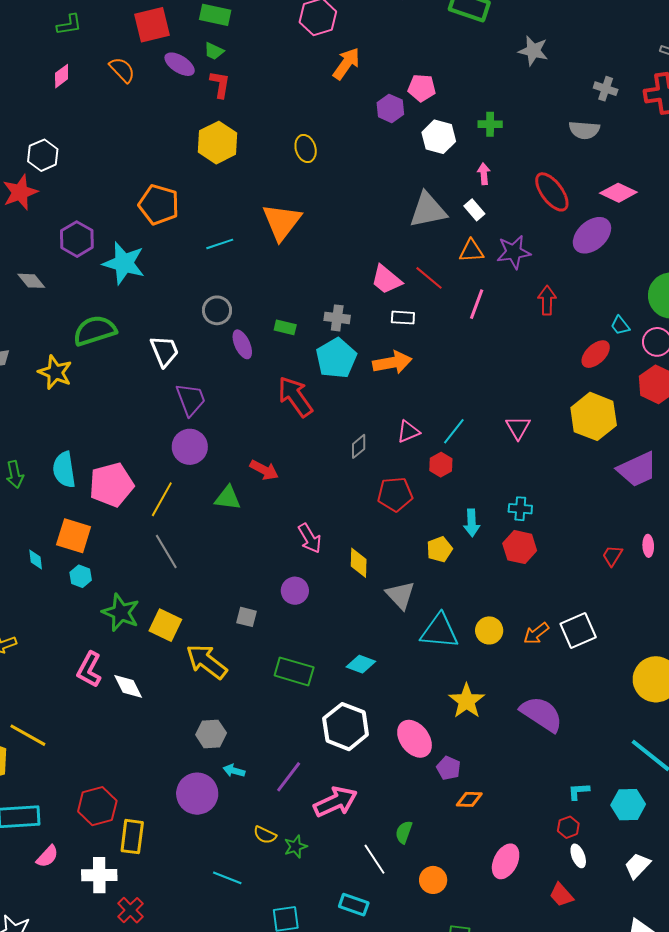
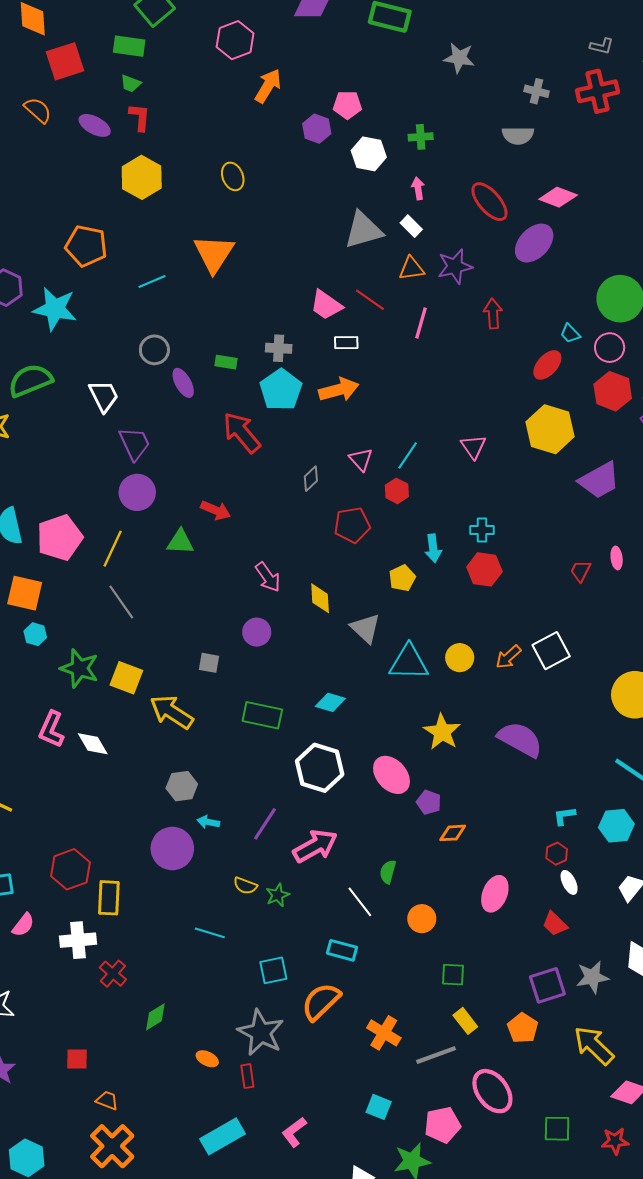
purple ellipse: (180, 64) -> (95, 125), moved
pink triangle: (408, 432) -> (361, 459), turned -45

